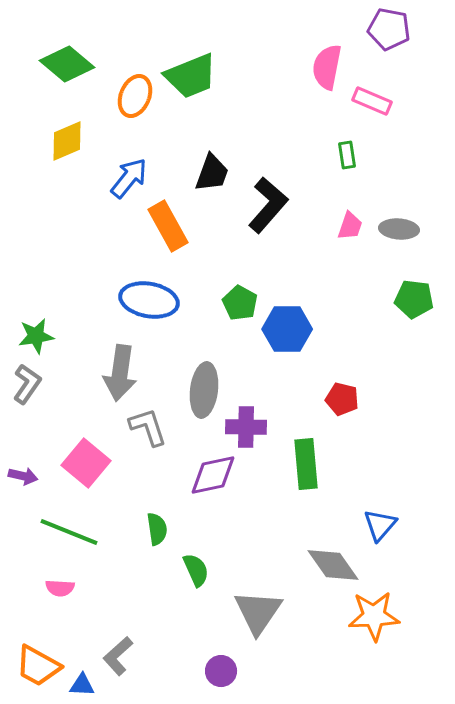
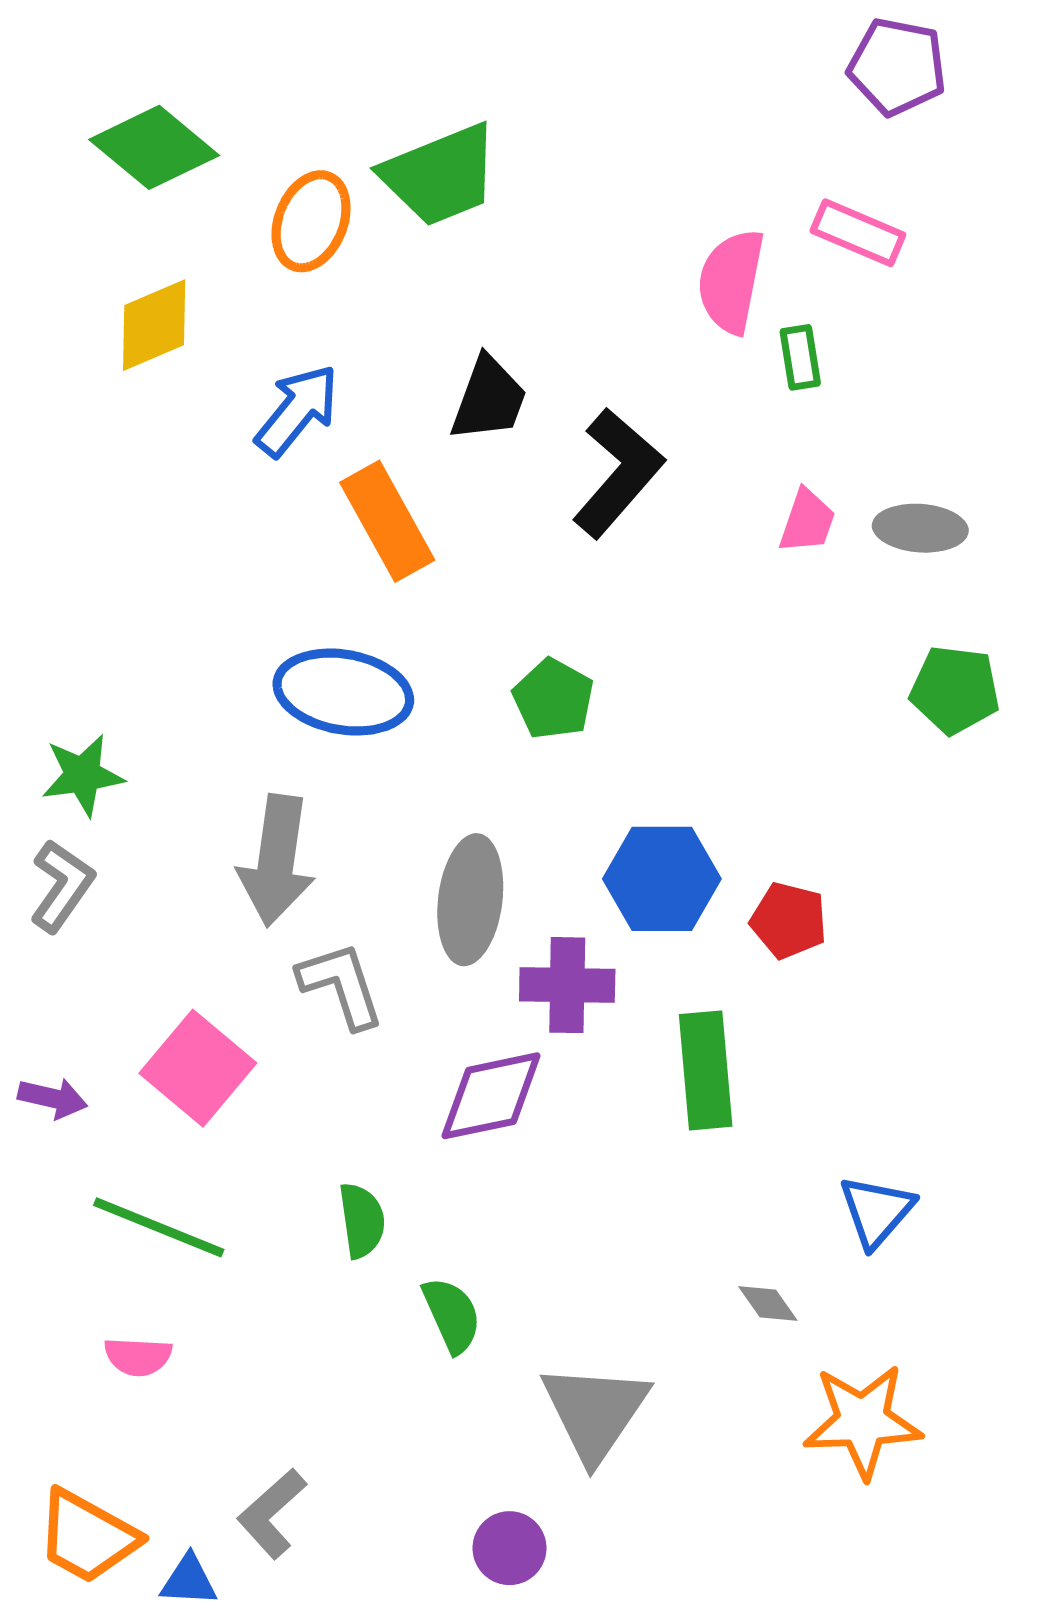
pink semicircle: (327, 67) -> (731, 281), moved
blue hexagon: (287, 329) -> (662, 879), moved
gray diamond: (333, 565) -> (768, 1304), size x0.5

